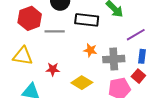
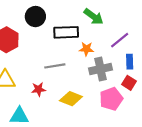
gray line: (55, 31) -> (55, 66), moved
orange star: (90, 50) -> (86, 49), moved

